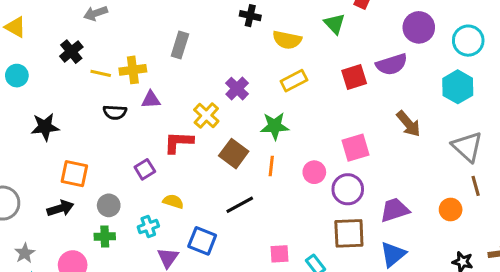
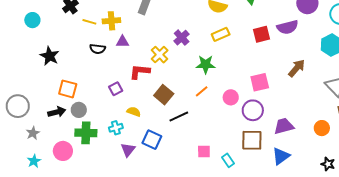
brown arrow: (408, 124) -> (297, 68), turned -102
black star: (45, 127) -> (50, 56), turned 30
brown square: (234, 154) -> (164, 95), moved
orange line: (271, 166) -> (202, 91), turned 40
gray circle: (109, 205) -> (79, 110), moved
green cross: (105, 237) -> (86, 133), size x1.5
gray star: (25, 253) -> (33, 133), moved

